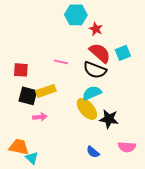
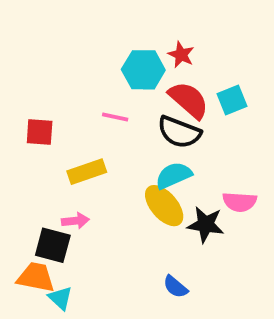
cyan hexagon: (76, 15) -> (143, 70), moved
black square: (28, 96) -> (53, 245), moved
pink semicircle: (127, 147) -> (240, 202), moved

